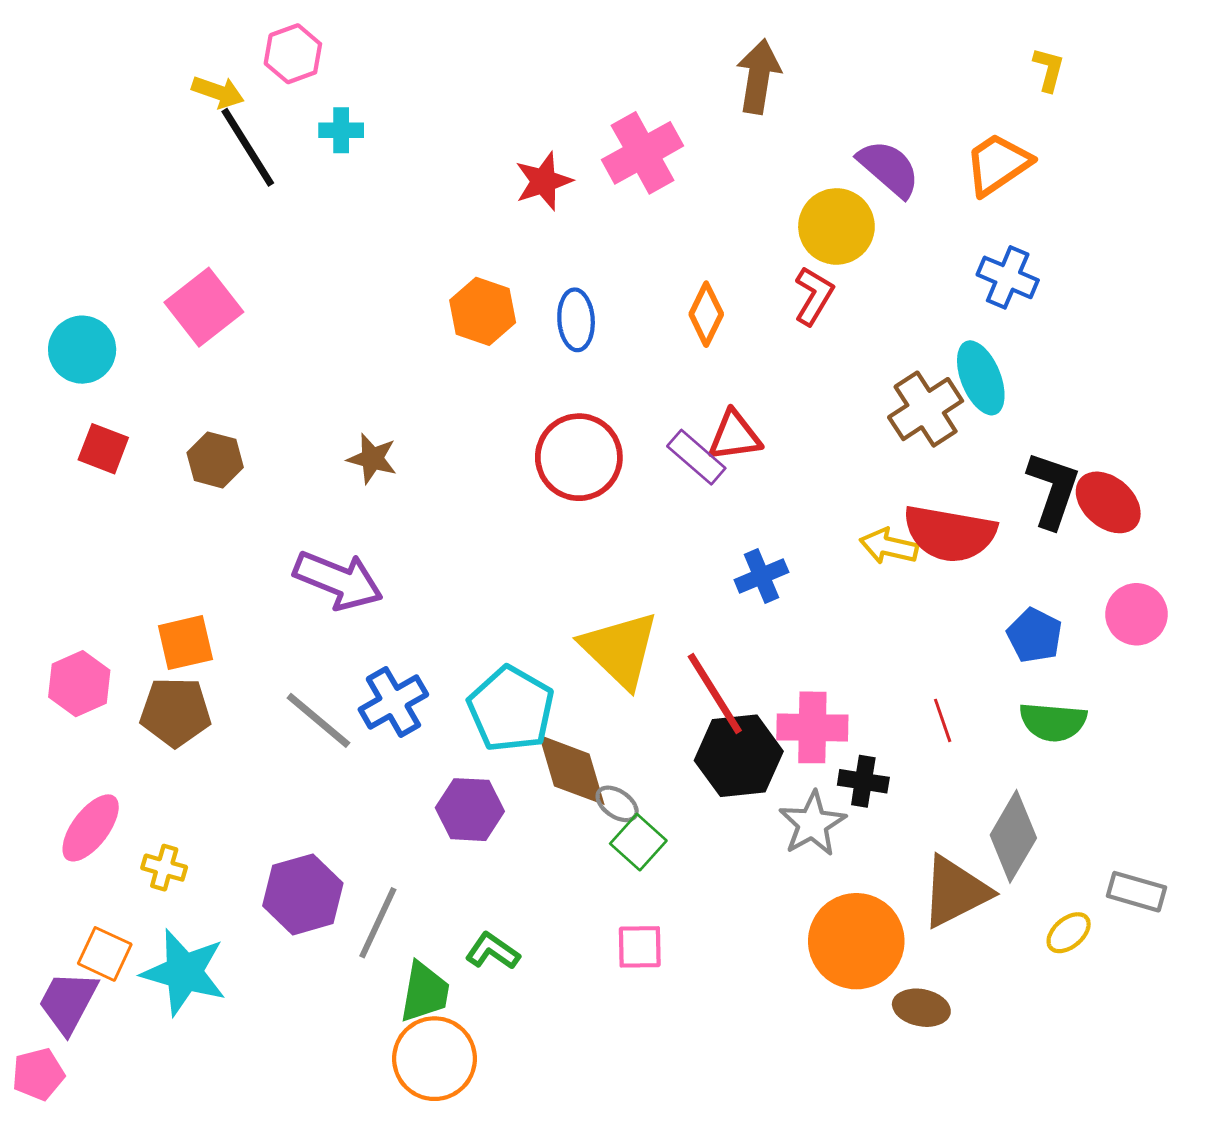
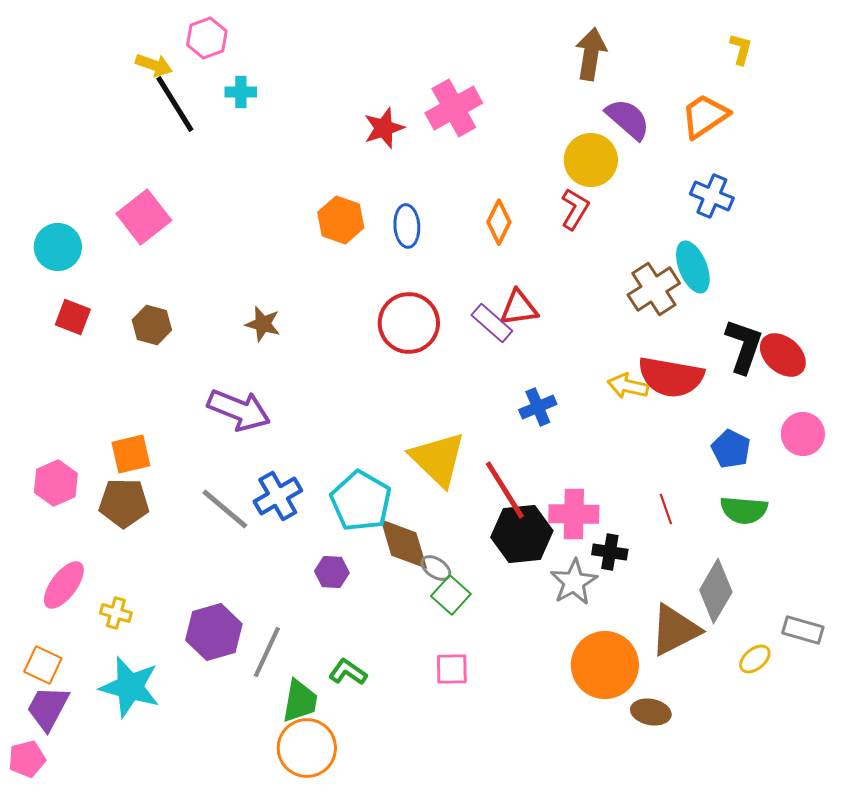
brown arrow: (759, 76) -> (591, 54), moved
purple hexagon: (470, 810) -> (332, 572), size x0.7
orange square: (105, 954) -> (43, 665), moved

